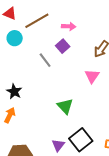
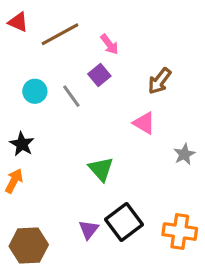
pink arrow: (69, 26) -> (109, 44), turned 48
cyan circle: (15, 38) -> (35, 91), moved
pink triangle: (92, 76) -> (144, 123), turned -35

